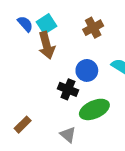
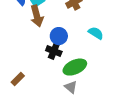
blue circle: (87, 70) -> (59, 36), moved
gray triangle: (68, 135) -> (71, 87), moved

